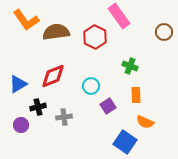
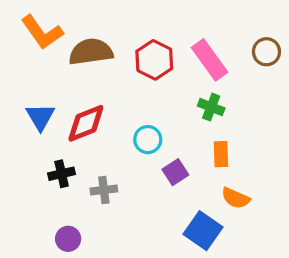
pink rectangle: (119, 16) -> (210, 60), moved
blue triangle: (18, 84) -> (40, 117), moved, turned -30
purple circle: (21, 125) -> (68, 239), moved

